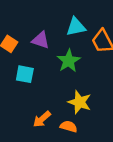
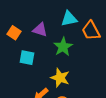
yellow star: (80, 102) -> (60, 78), moved

